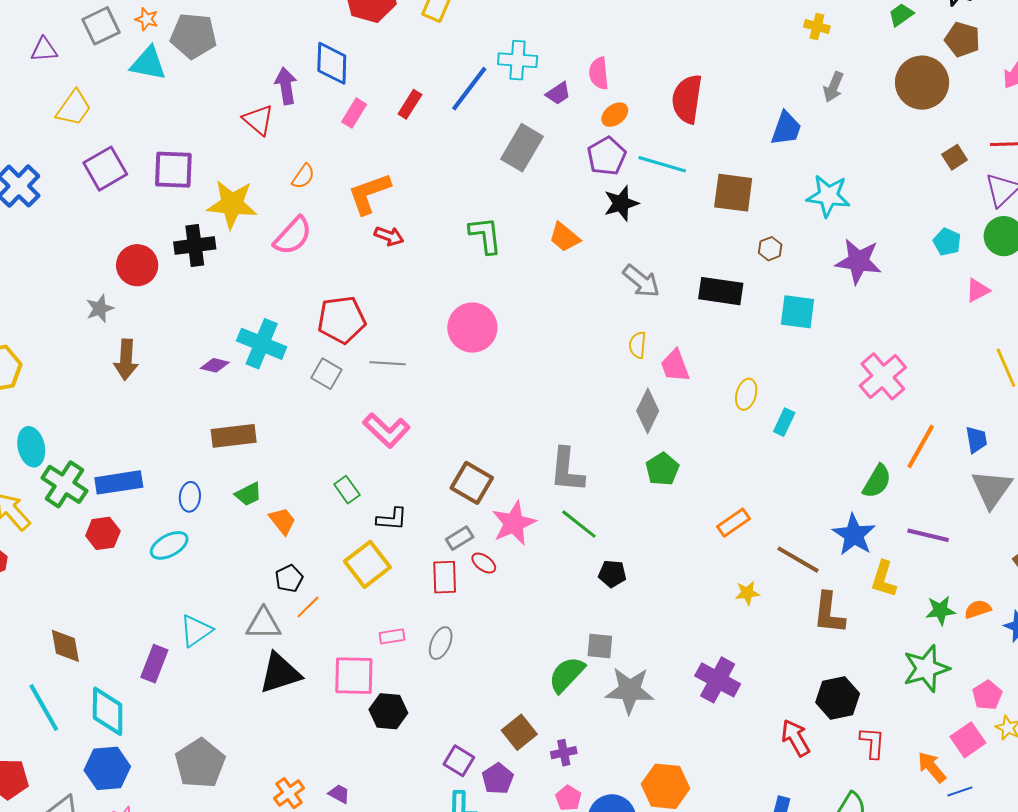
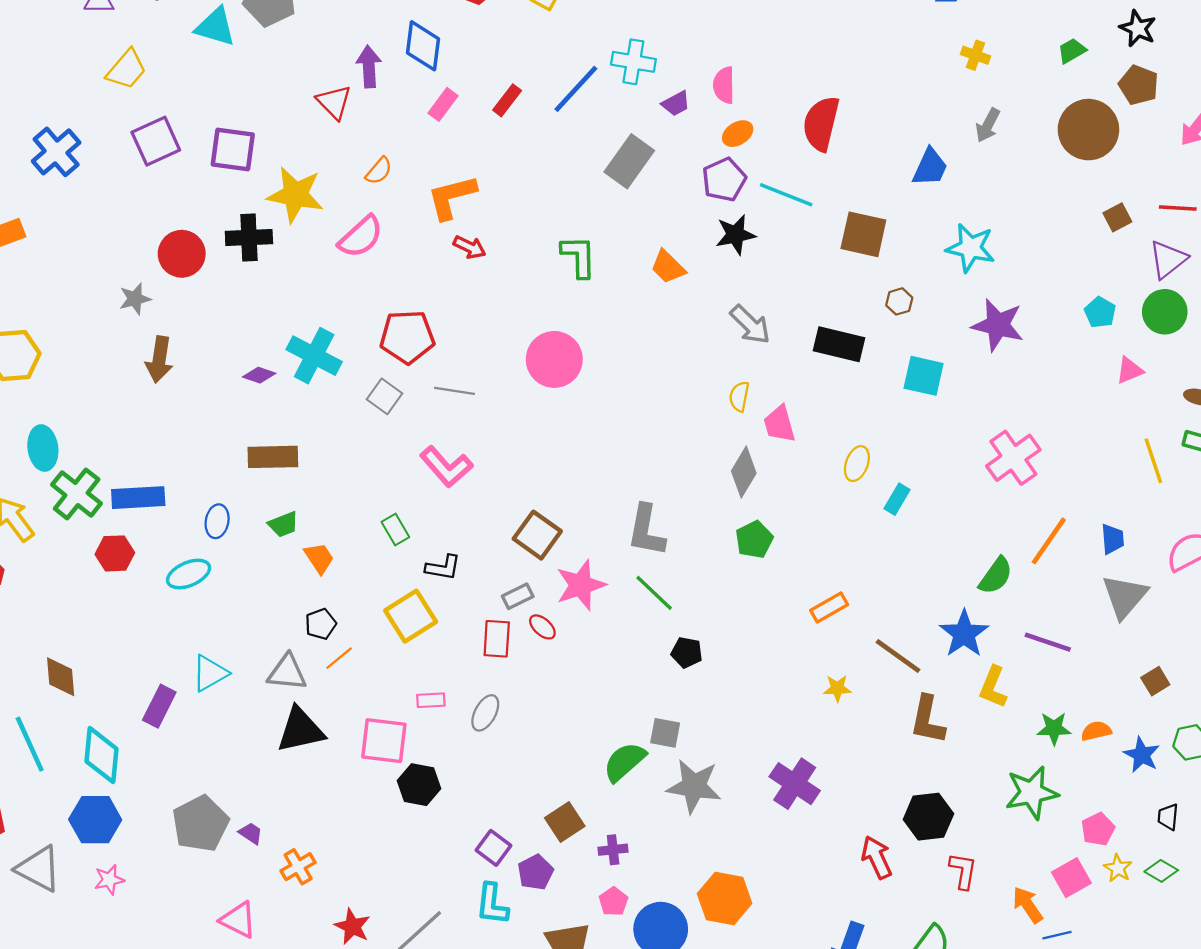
purple trapezoid: (339, 794) -> (251, 833), moved

